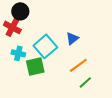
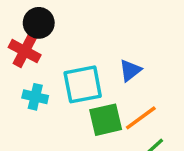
cyan square: (45, 46) -> (83, 84), turned 30
green square: (35, 66) -> (106, 120), moved

